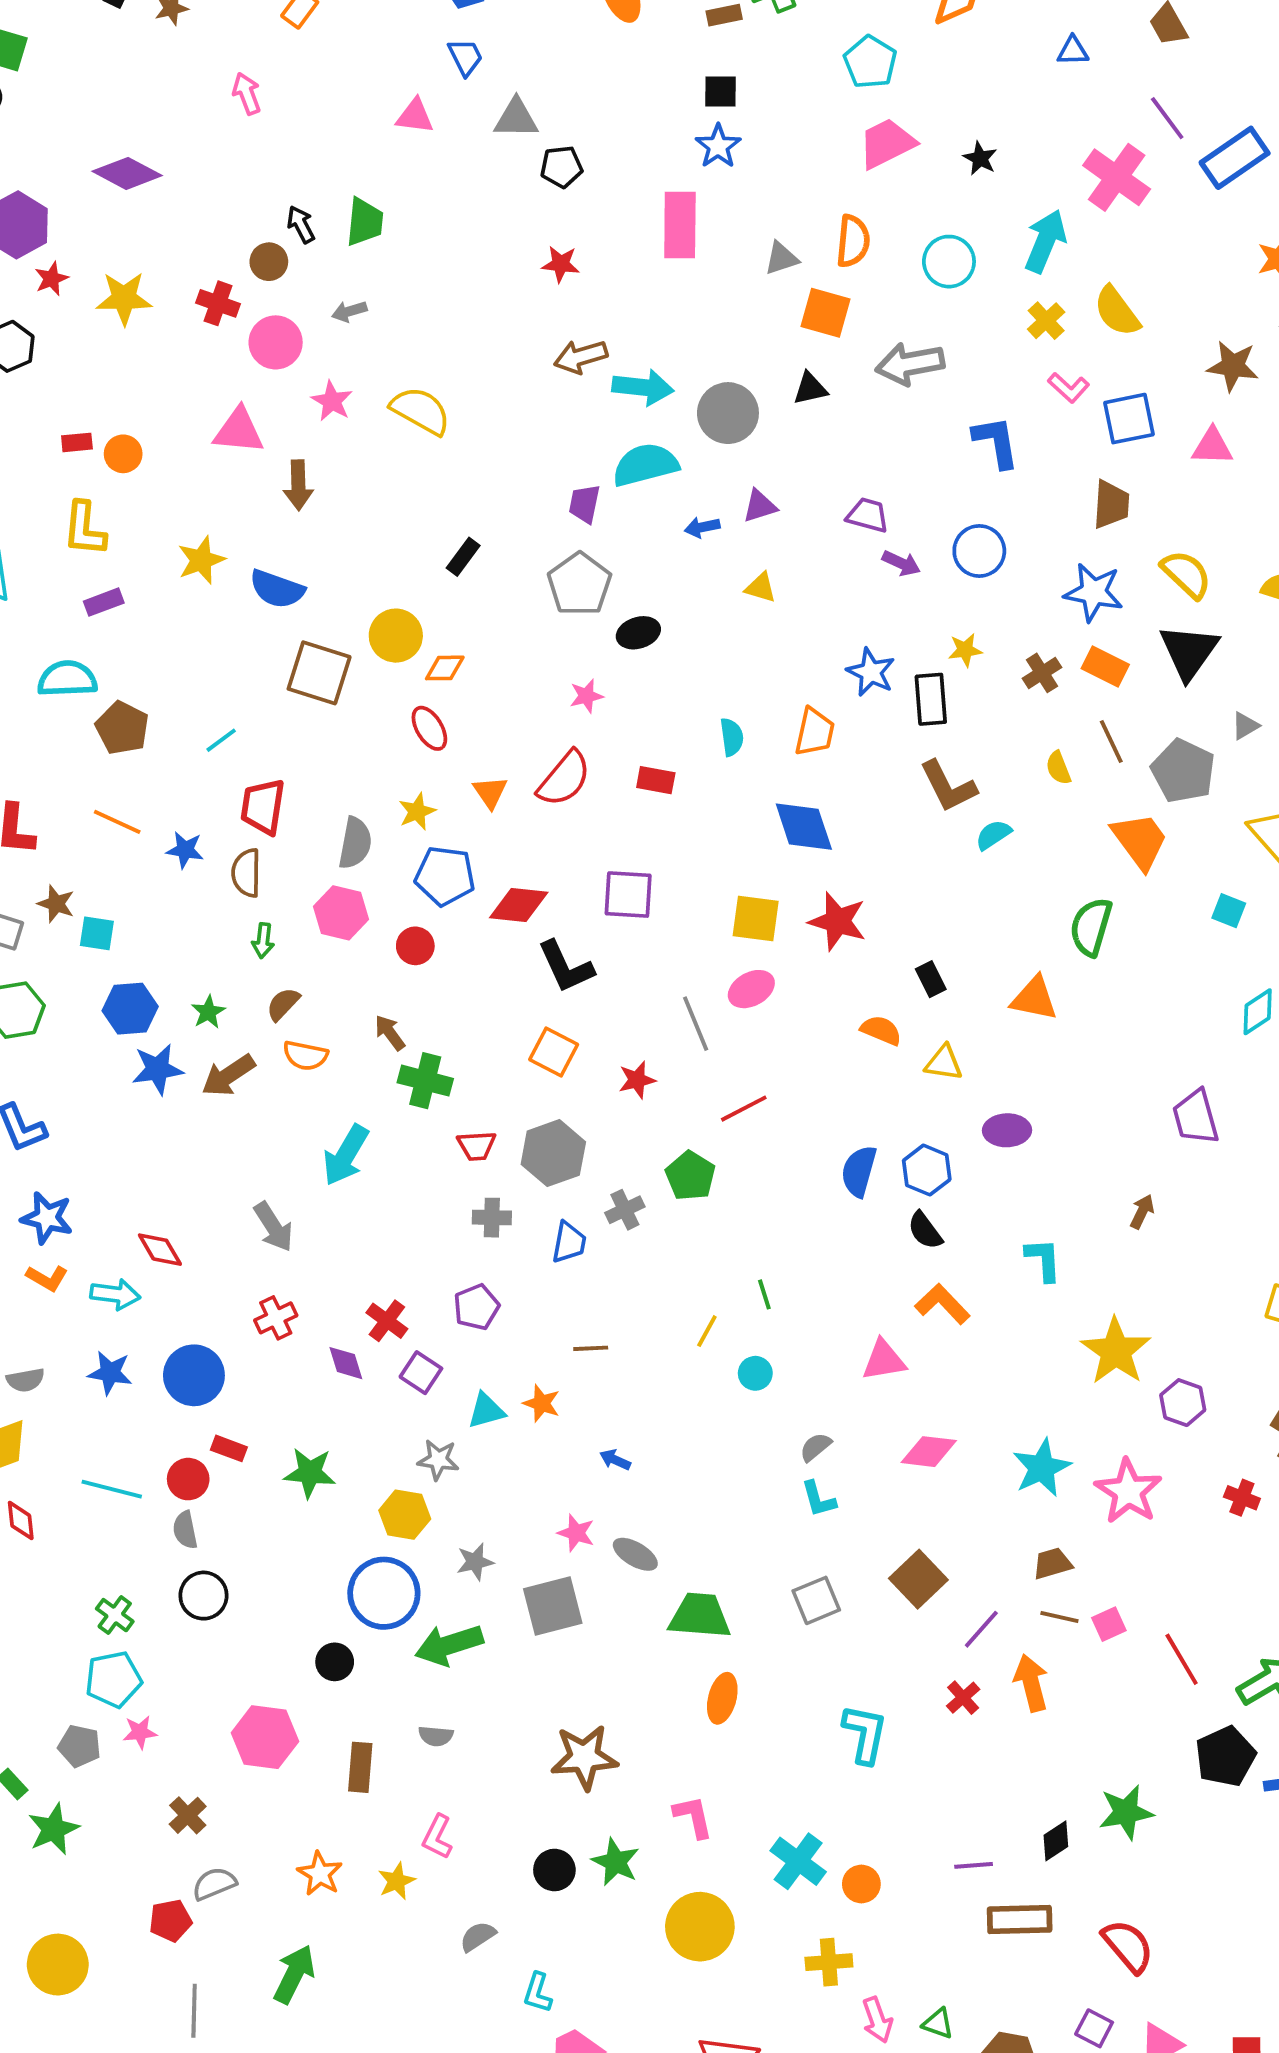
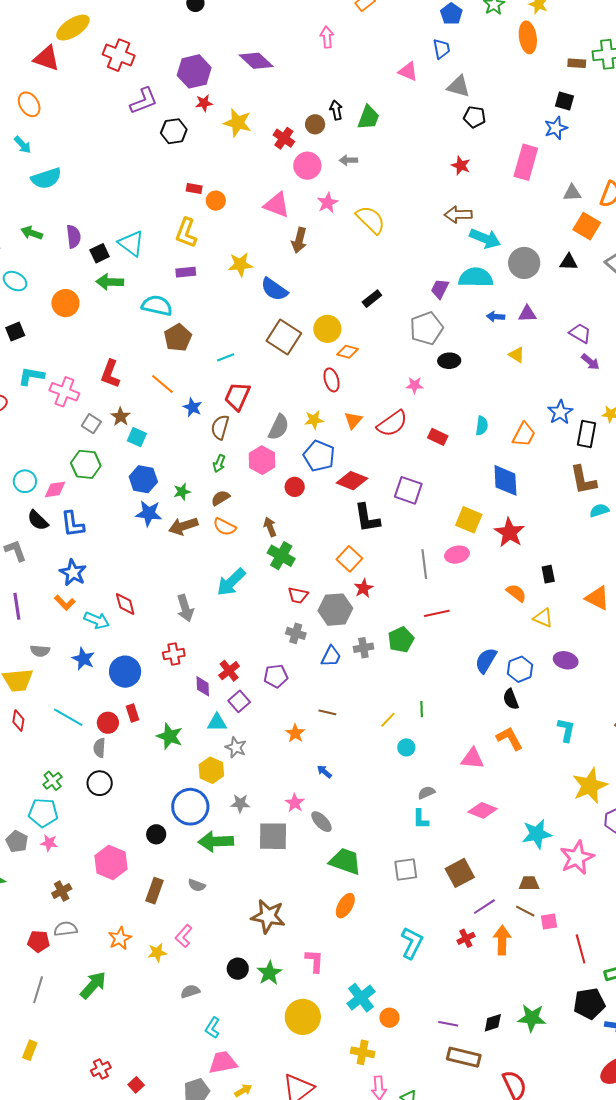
red star: (637, 1080) -> (364, 588), moved, turned -30
cyan triangle: (486, 1411) -> (217, 723), moved
red rectangle: (229, 1448) -> (132, 713), turned 36

